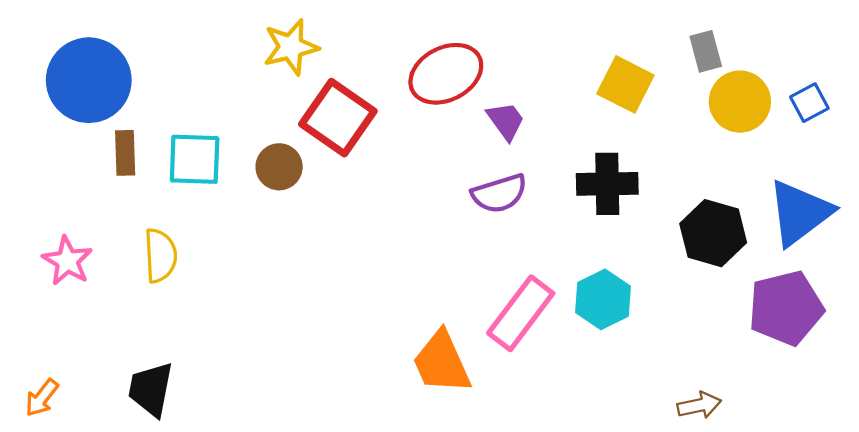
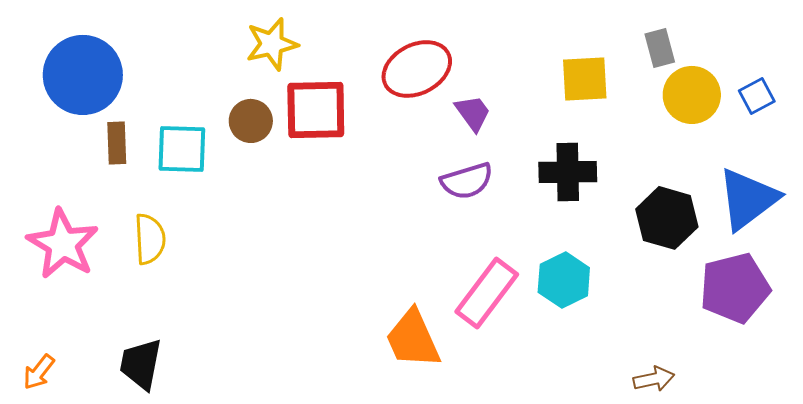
yellow square: (625, 84) -> (585, 79), turned -30
red square: (338, 118) -> (316, 110), turned -36
brown circle: (279, 167) -> (251, 121), moved
pink star: (67, 261) -> (63, 244), size x1.5

